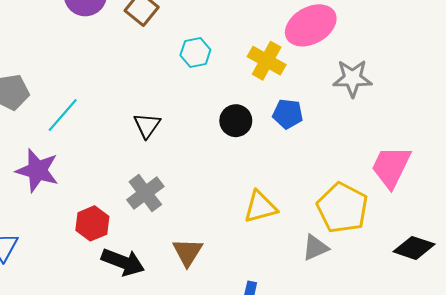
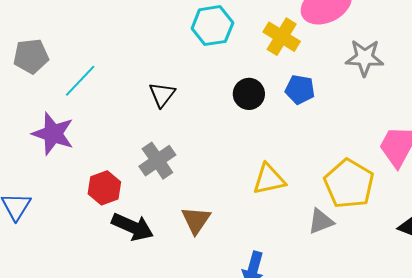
cyan hexagon: (195, 52) -> (212, 26), size x1.4

